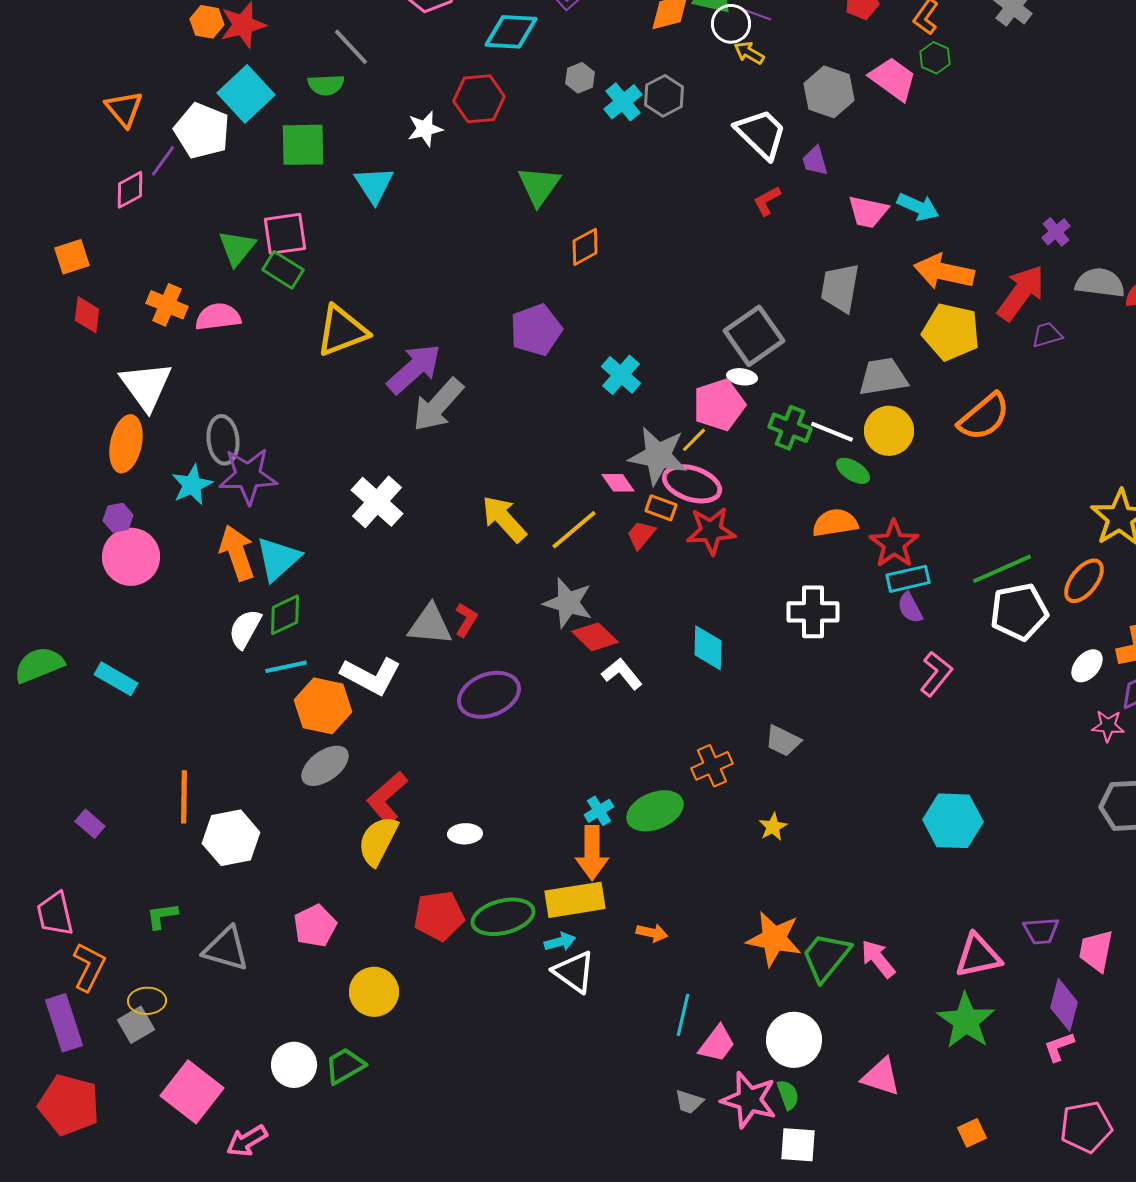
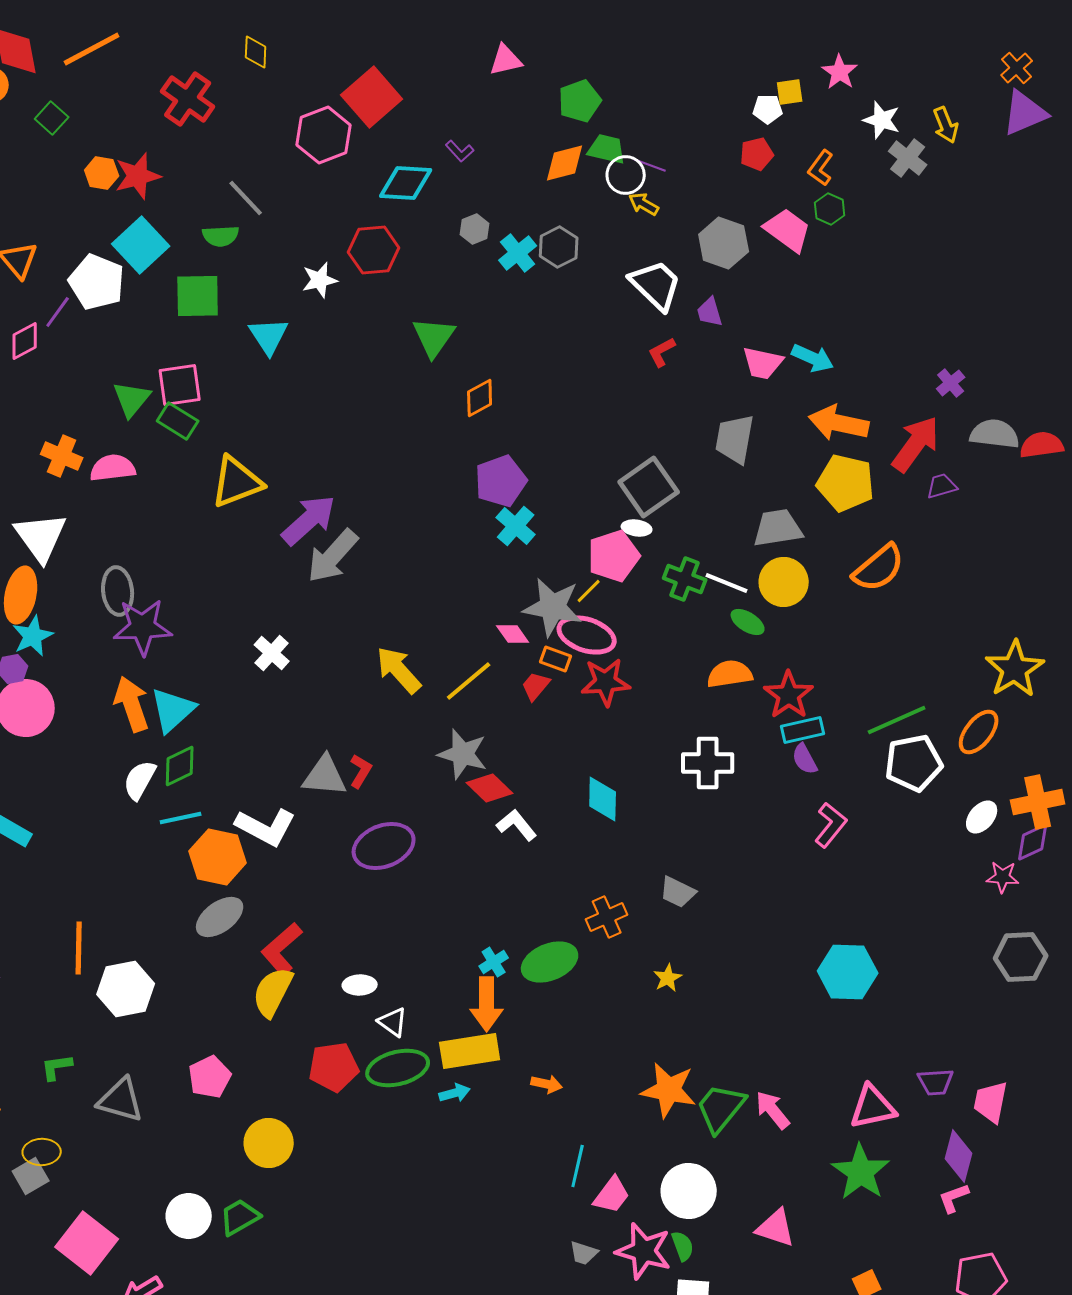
purple pentagon: (536, 330) -> (501, 481), moved
cyan star: (192, 485) -> (33, 636), moved
white cross: (377, 502) -> (272, 653), size x0.7
white triangle: (574, 972) -> (393, 1022), moved, size x0.7

